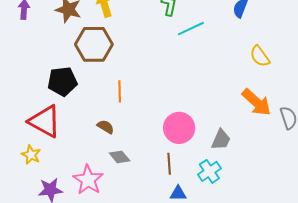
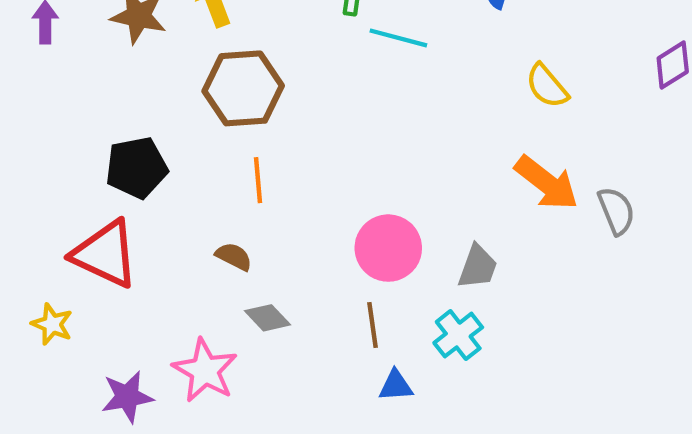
cyan line: (191, 29) -> (398, 38), turned 44
brown hexagon: (94, 44) -> (243, 88), moved
yellow star: (31, 155) -> (52, 324), moved

